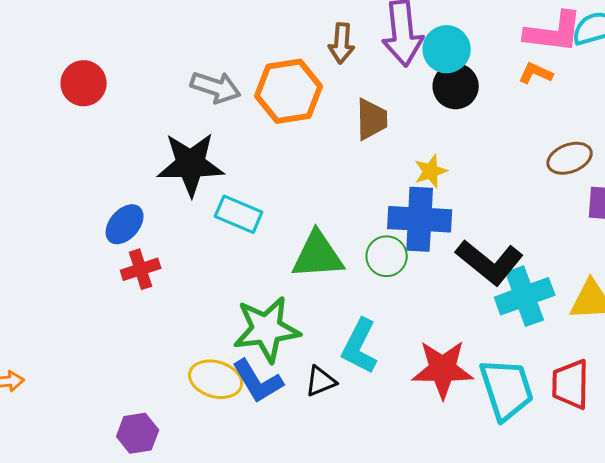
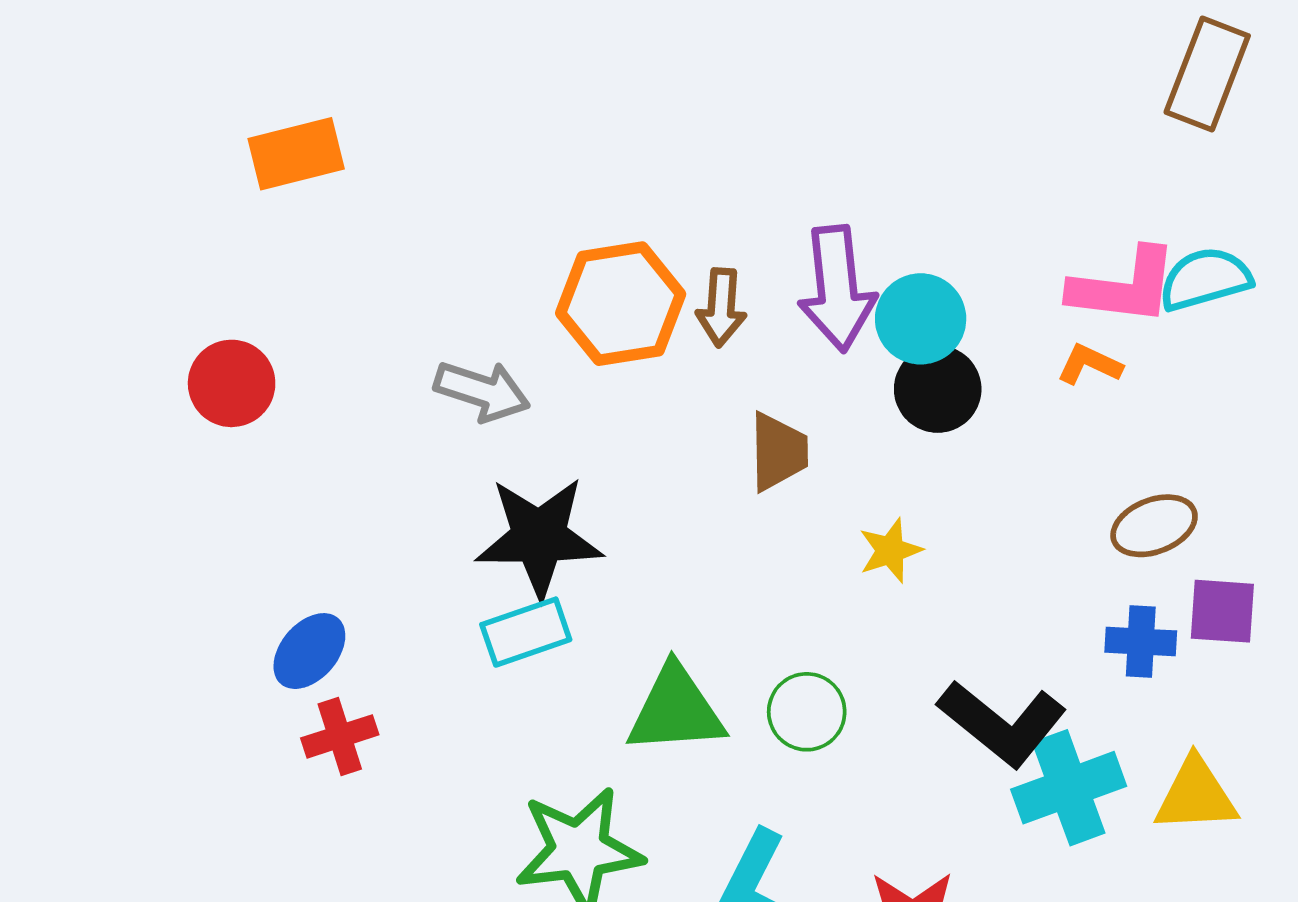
orange hexagon: (289, 91) -> (621, 304), moved
black star: (191, 164) -> (539, 537), moved
cyan rectangle: (239, 214) -> (526, 632), turned -42
blue cross: (420, 219) -> (1141, 642), moved, size x0.6

